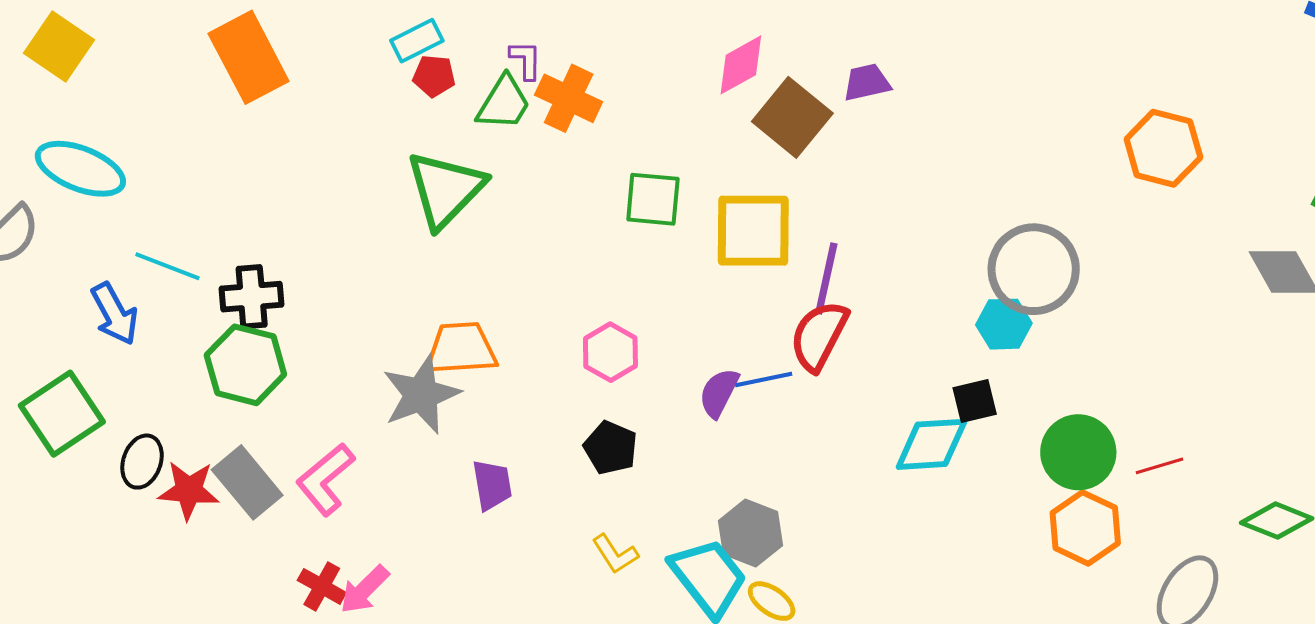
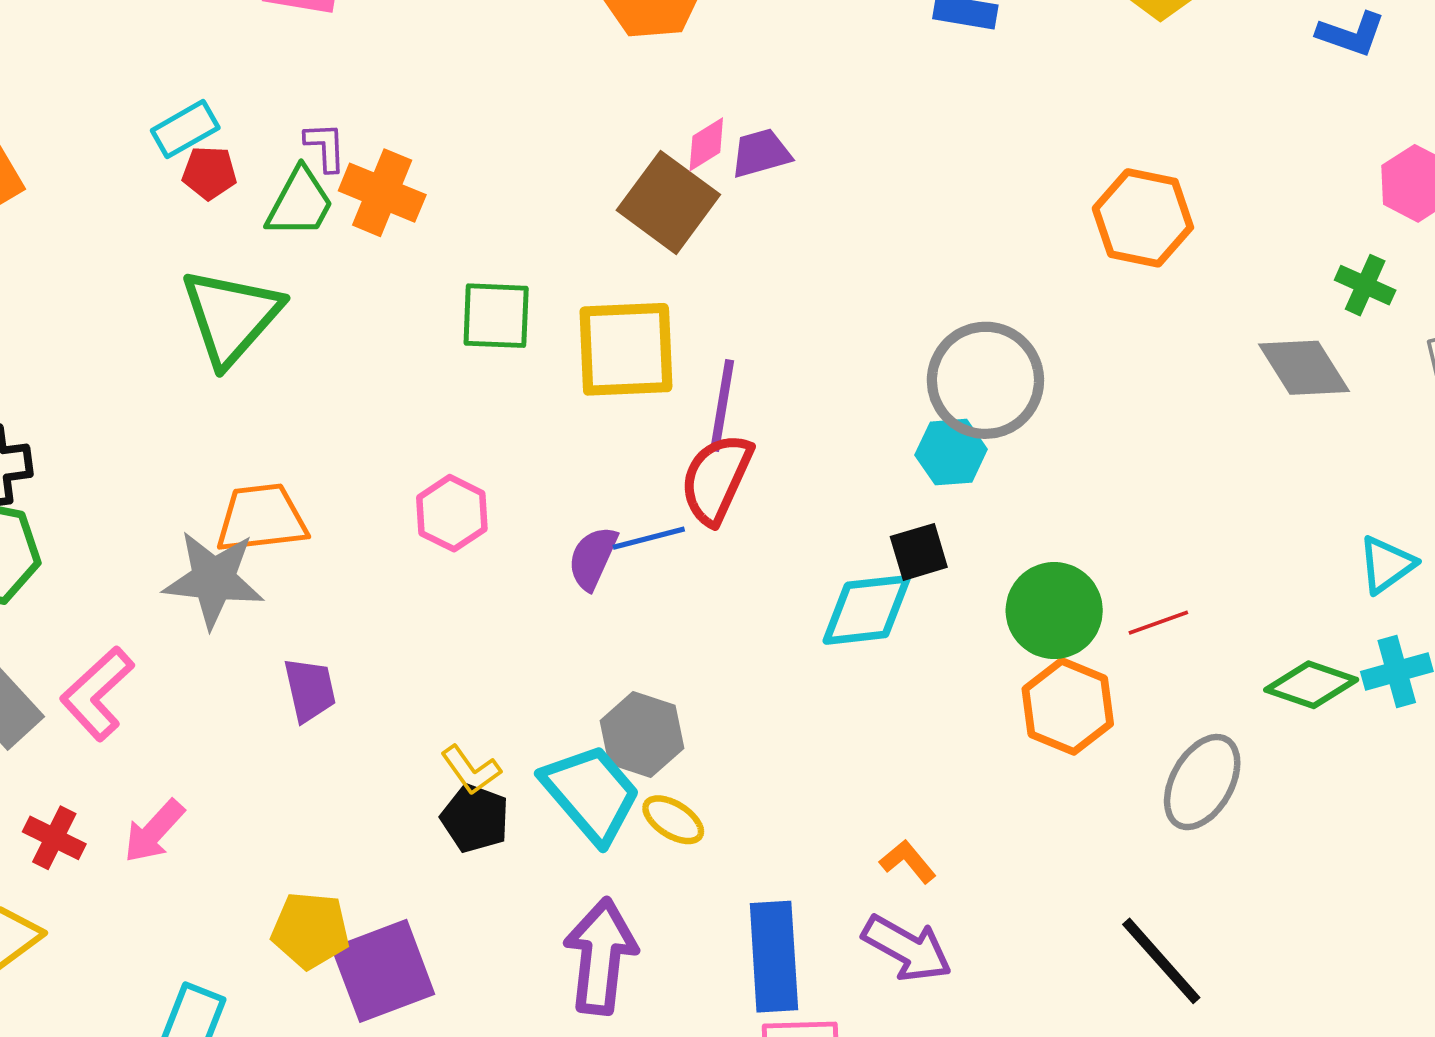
pink diamond: (741, 65) -> (706, 144), moved, size x0.7
gray star: (421, 395) -> (214, 579), turned 30
black pentagon: (611, 448) -> (475, 818), moved
red cross: (322, 586) -> (54, 838), moved

